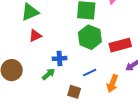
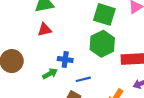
blue line: (90, 72) -> (83, 79), moved

